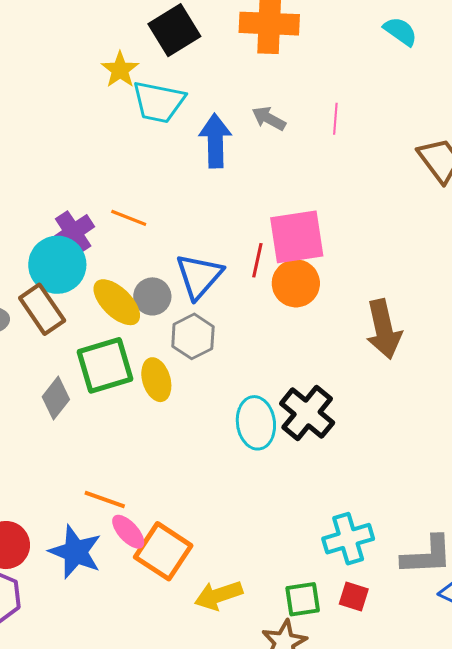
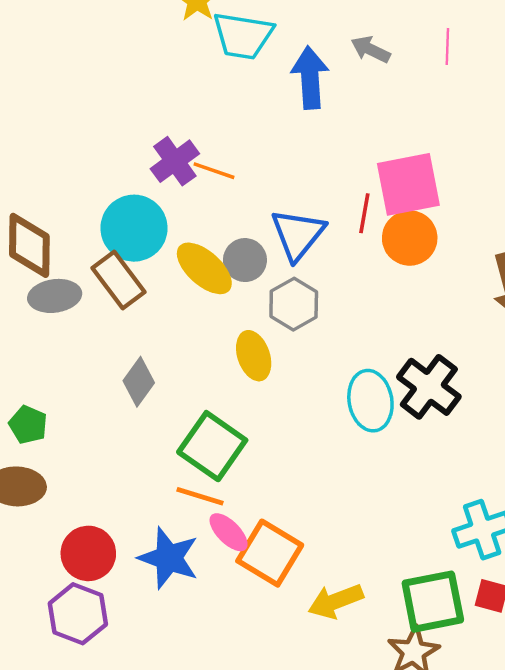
purple cross: (73, 232) -> (175, 161), moved
green square: (105, 365) -> (212, 446), moved, turned -36
green square: (303, 599) -> (433, 602), size x1.5

